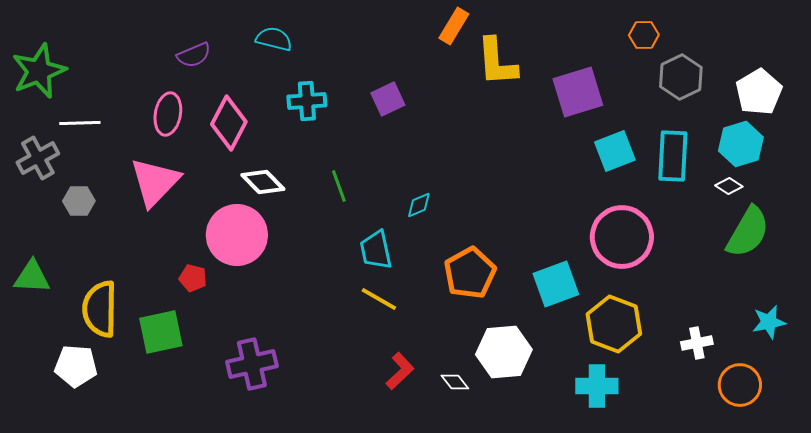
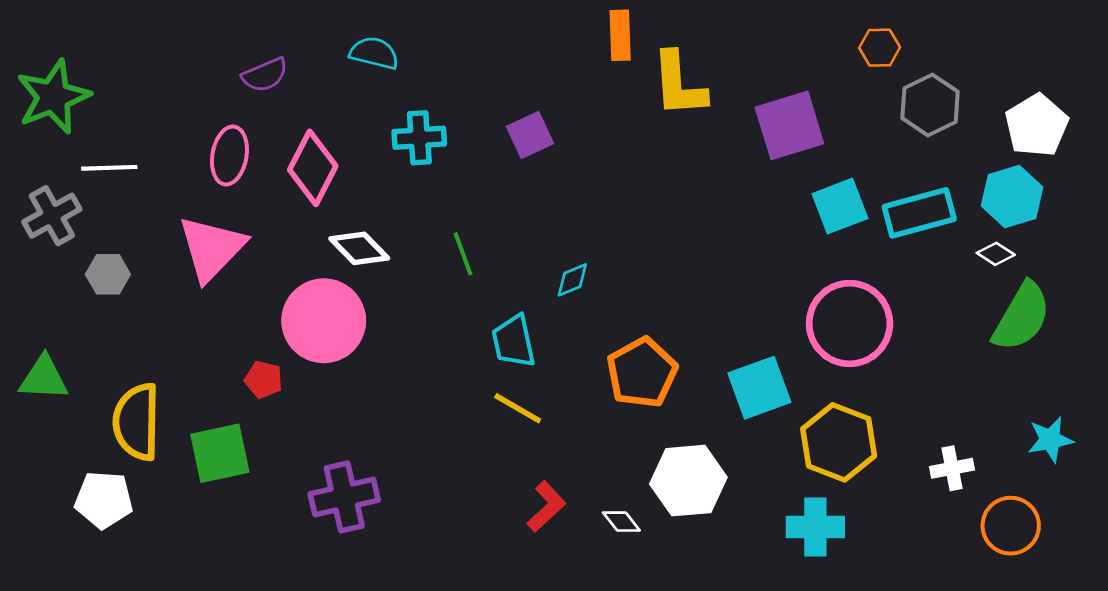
orange rectangle: (454, 26) -> (620, 35), turned -33
cyan rectangle: (673, 156) -> (919, 213), turned 72

